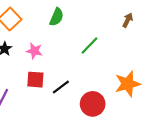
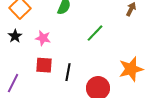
black line: (61, 87) -> (68, 72), turned -42

